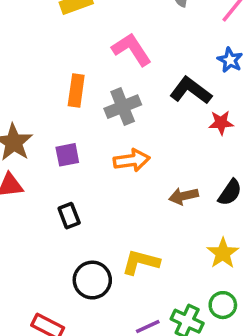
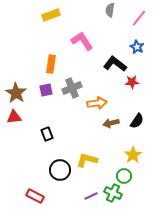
gray cross: (123, 107) -> (72, 88), moved
purple square: (67, 155) -> (46, 90), moved
orange arrow: (132, 160) -> (97, 103), moved
green circle: (223, 305) -> (124, 176), moved

